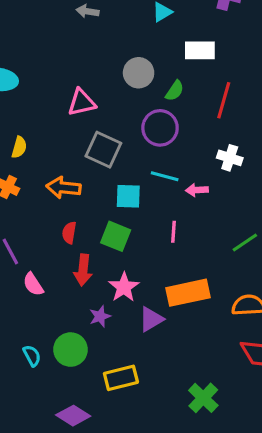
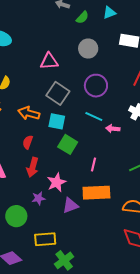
green semicircle: (175, 91) -> (82, 17), moved
cyan square: (128, 196) -> (57, 121), moved
pink line: (173, 232) -> (94, 165), moved
green square: (116, 236) -> (68, 144), moved
green cross: (203, 398) -> (64, 260), moved

